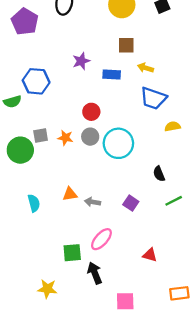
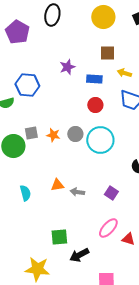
red circle: (91, 112) -> (95, 105), moved
pink ellipse: (101, 239) -> (108, 228), moved
black arrow: (95, 273) -> (79, 255), turned -96
yellow star: (47, 289) -> (37, 269), size x1.4

